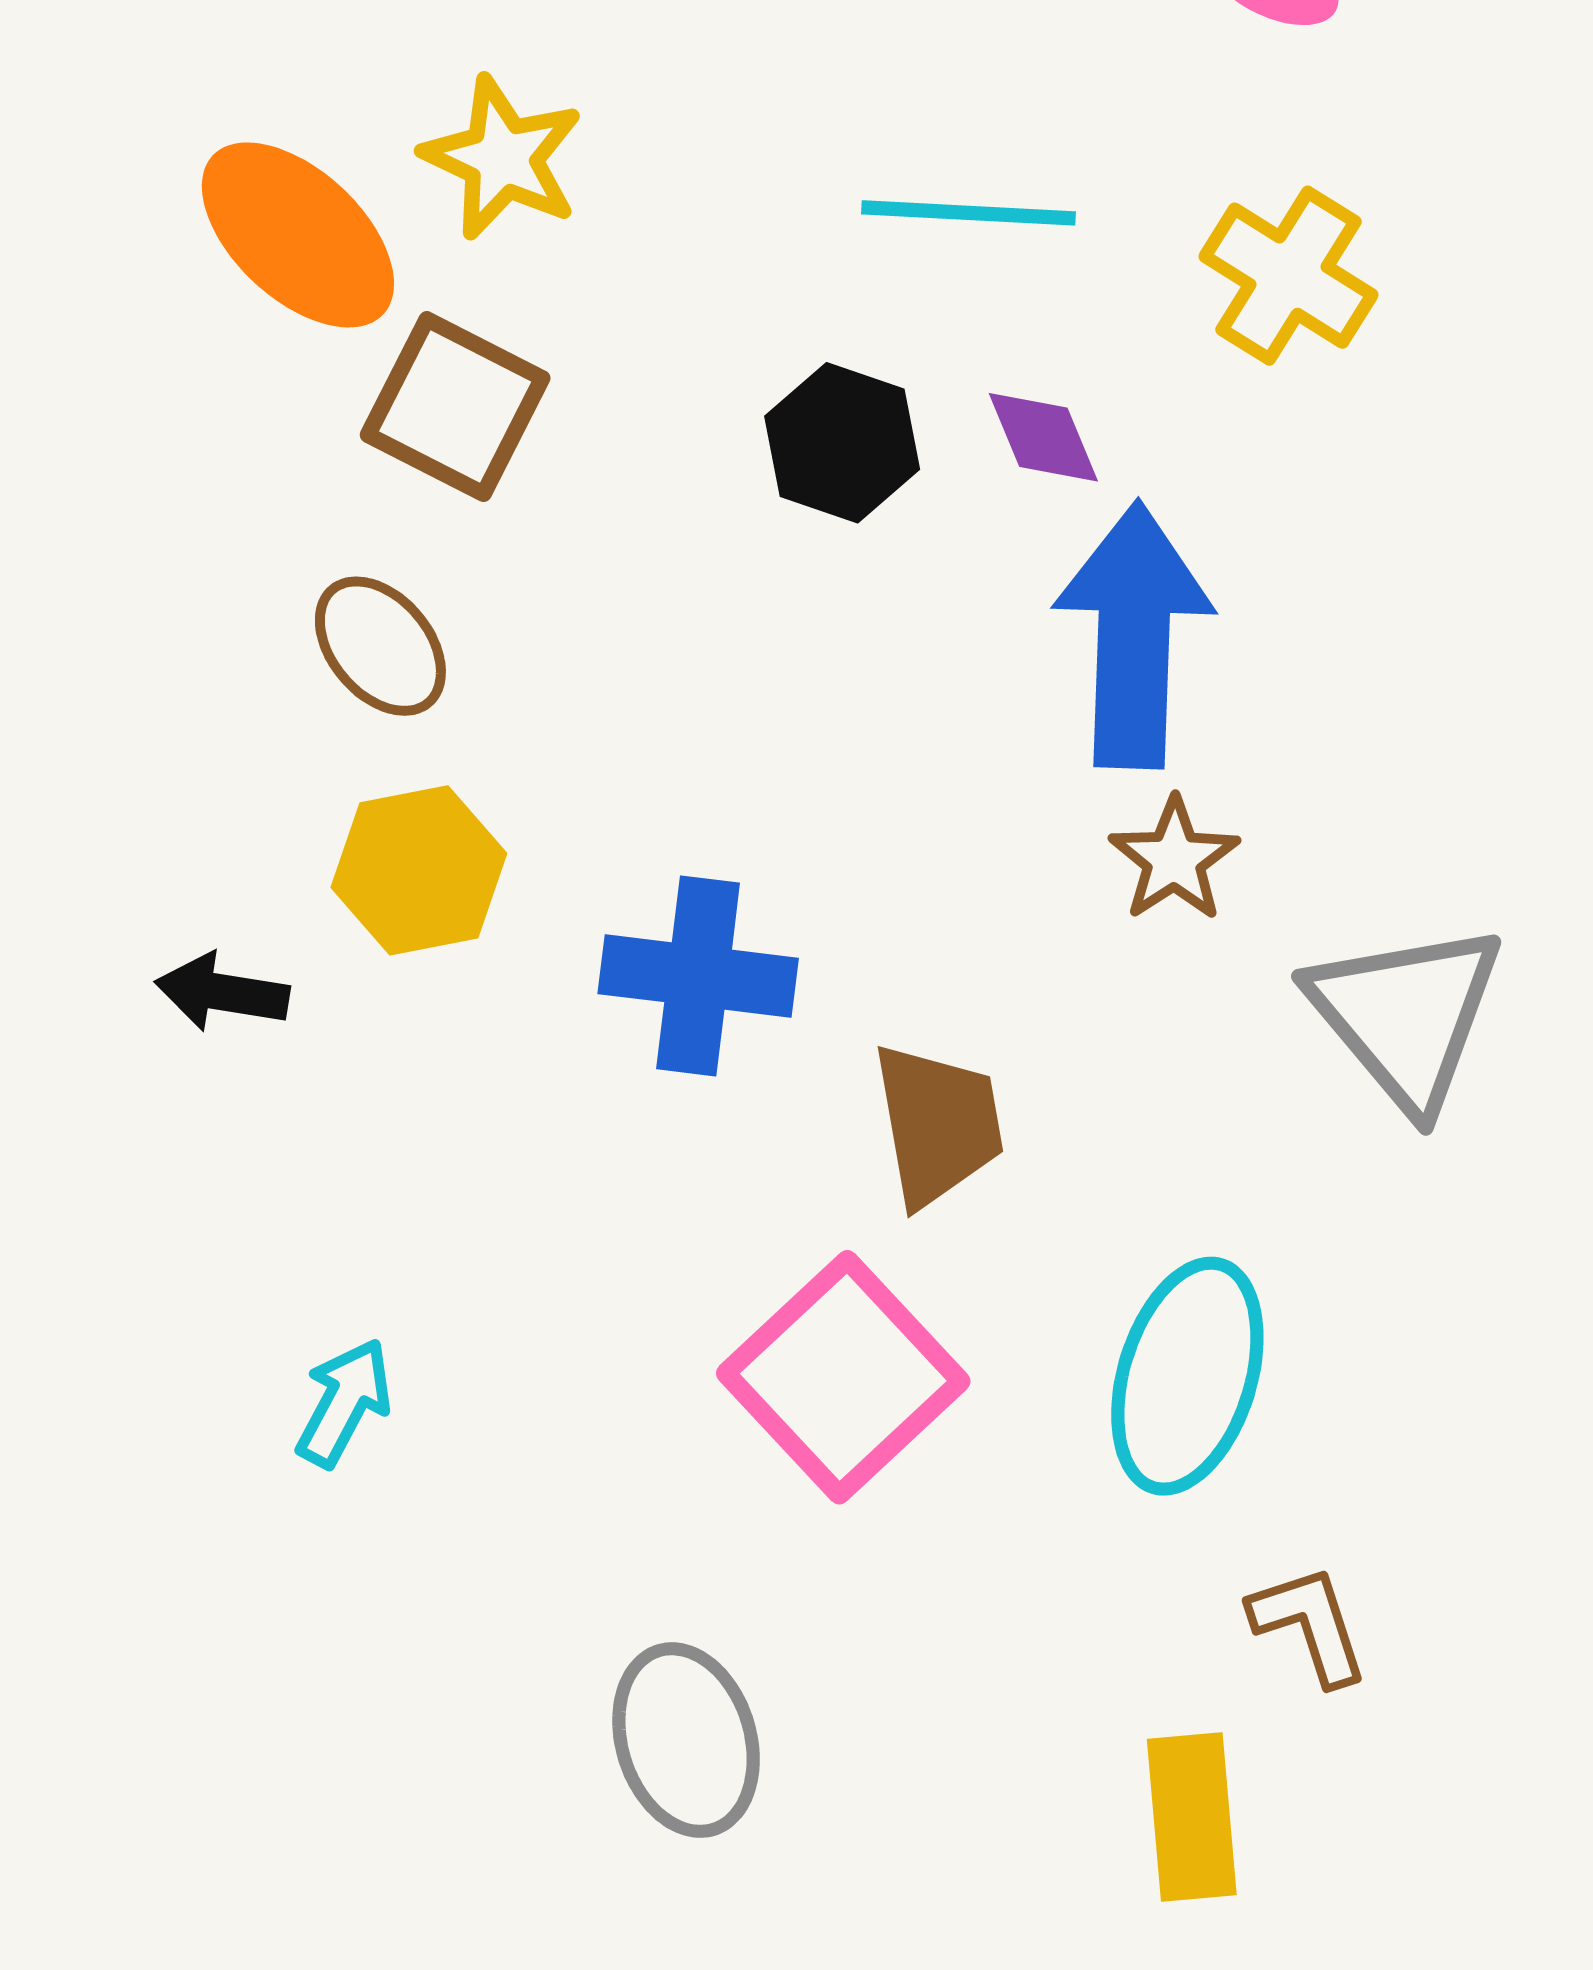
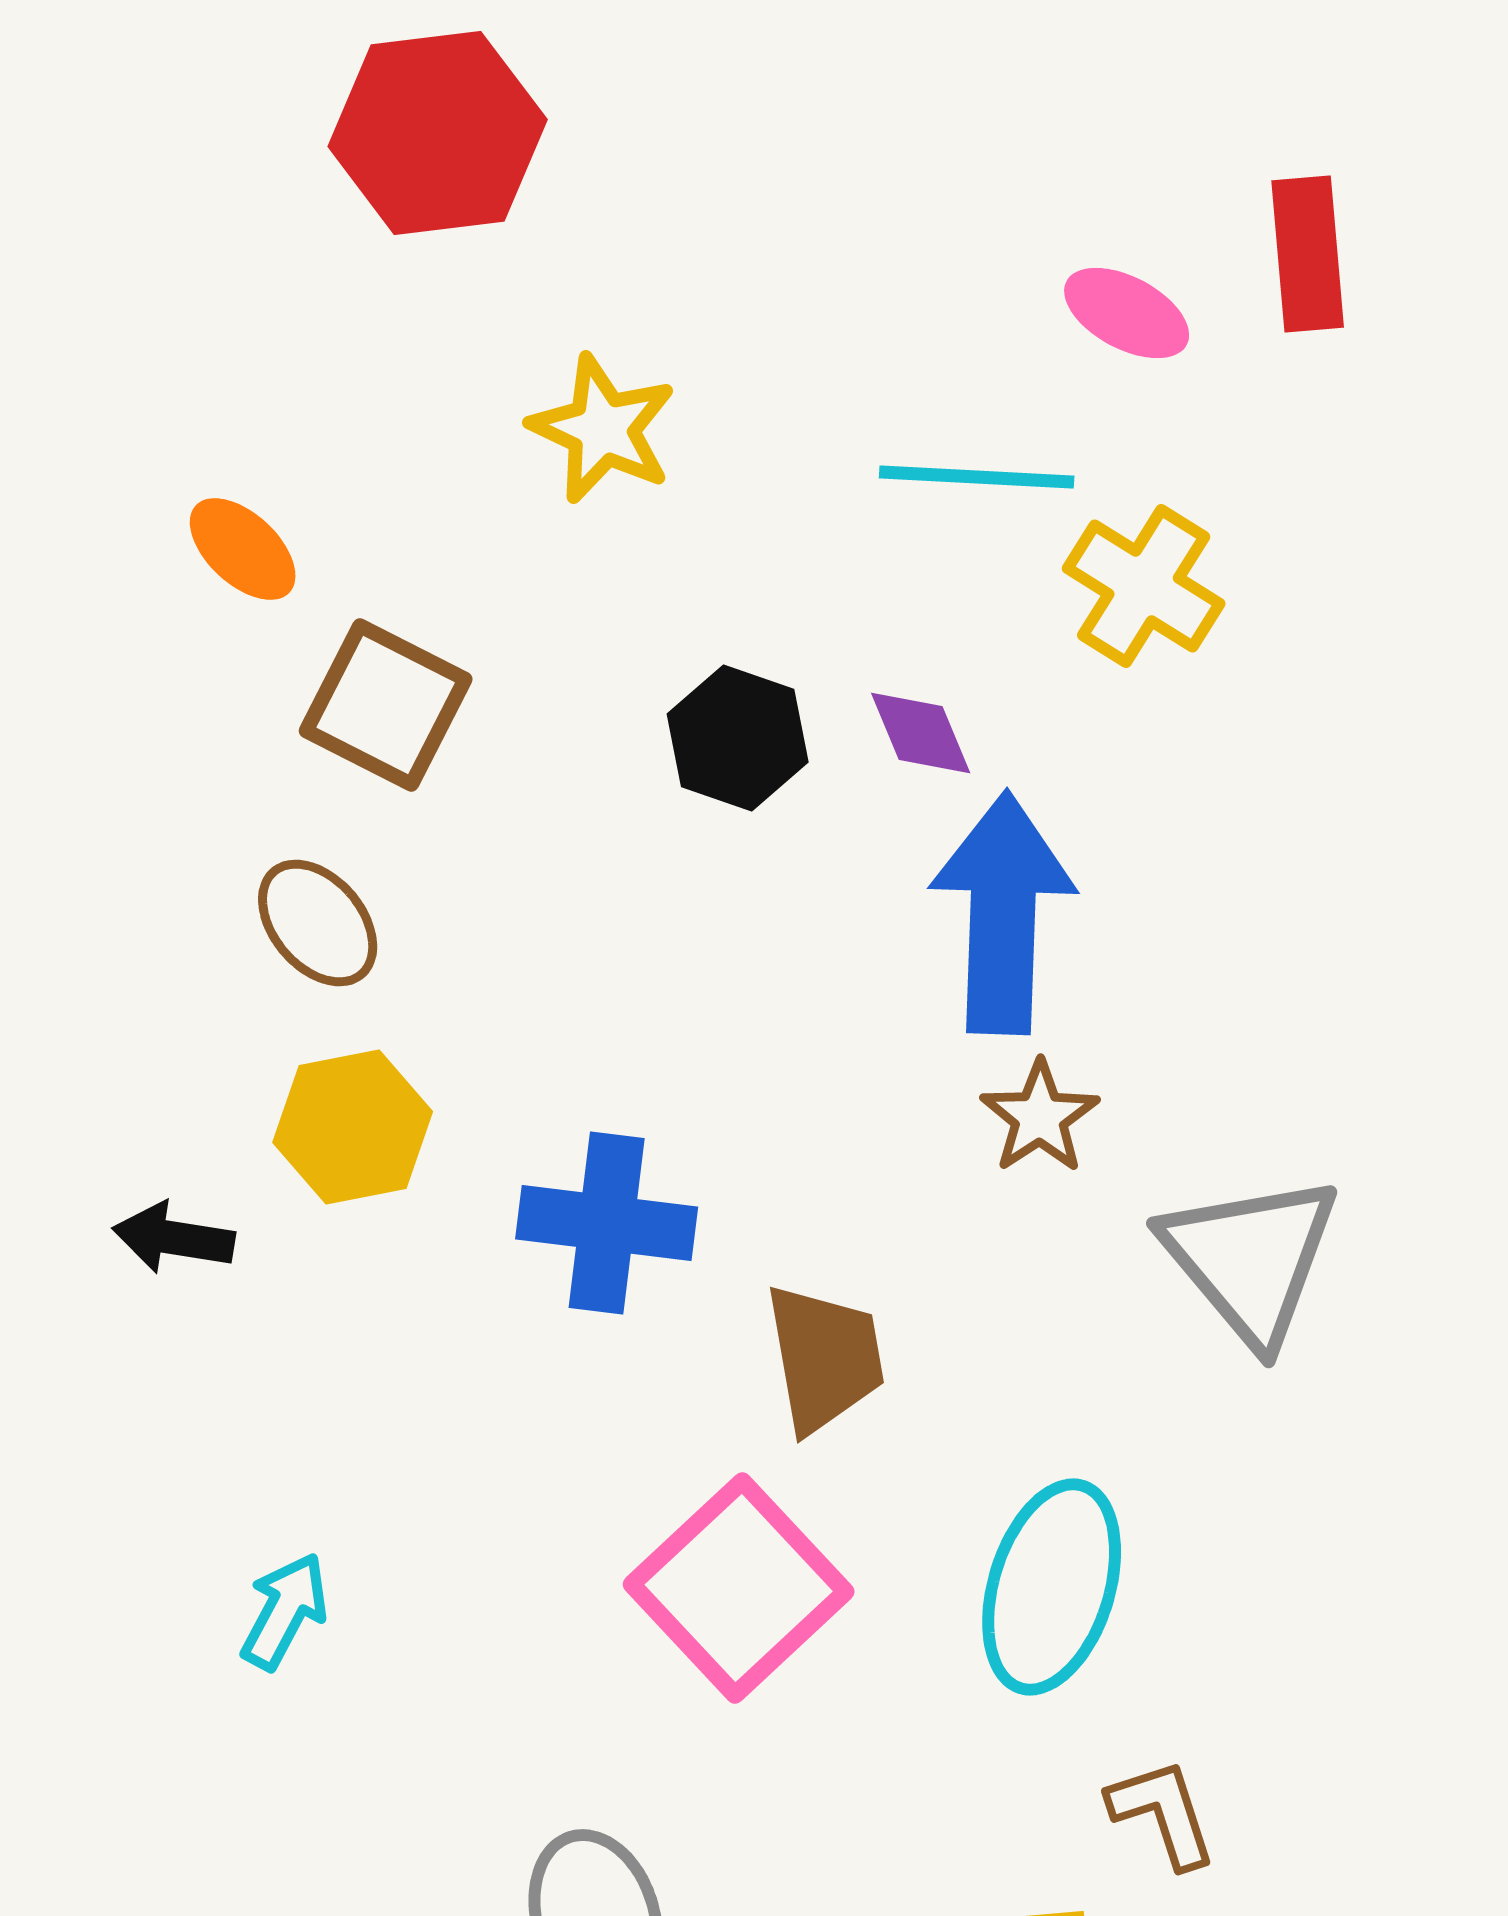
yellow star: (502, 158) -> (603, 429), moved
cyan line: (969, 213) -> (977, 477), moved
orange ellipse: (298, 235) -> (243, 549), size x0.6

